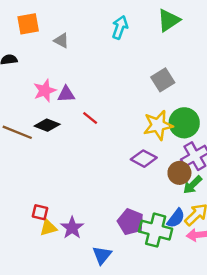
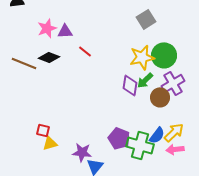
purple diamond: (144, 159) -> (130, 85), turned 70
green arrow: (193, 185) -> (145, 80), moved
purple star: (72, 228) -> (82, 152), moved, turned -30

